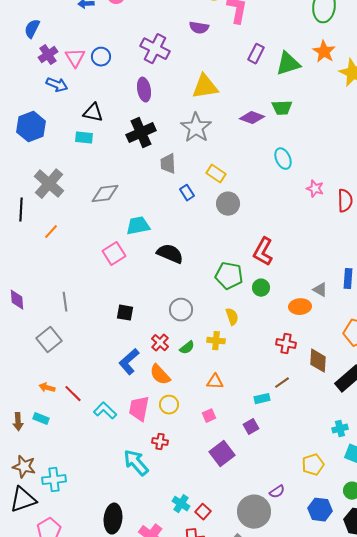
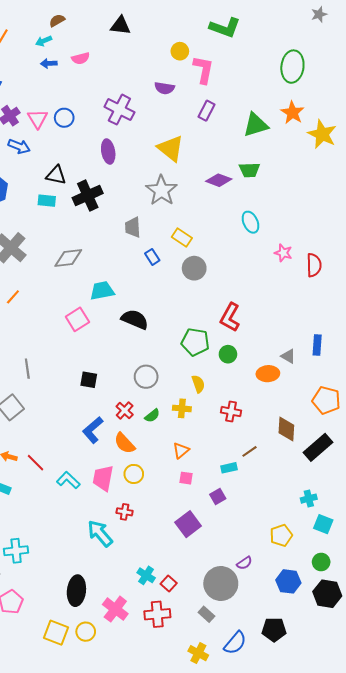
purple rectangle: (256, 54) -> (206, 111), moved
yellow triangle: (205, 87) -> (171, 148), turned 48
black cross: (141, 133) -> (88, 196), moved
red cross: (286, 344) -> (231, 412), moved
orange triangle: (215, 382) -> (181, 450), turned -42
pink square: (209, 416) -> (186, 478), moved, turned 32

